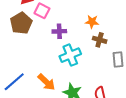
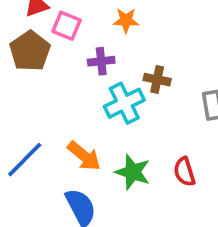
orange star: (92, 22) -> (126, 20), moved
brown cross: (100, 40) -> (157, 80), moved

